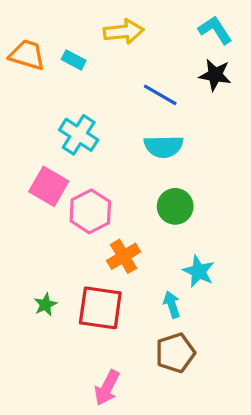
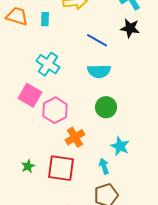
cyan rectangle: (74, 60) -> (45, 19), turned 64

